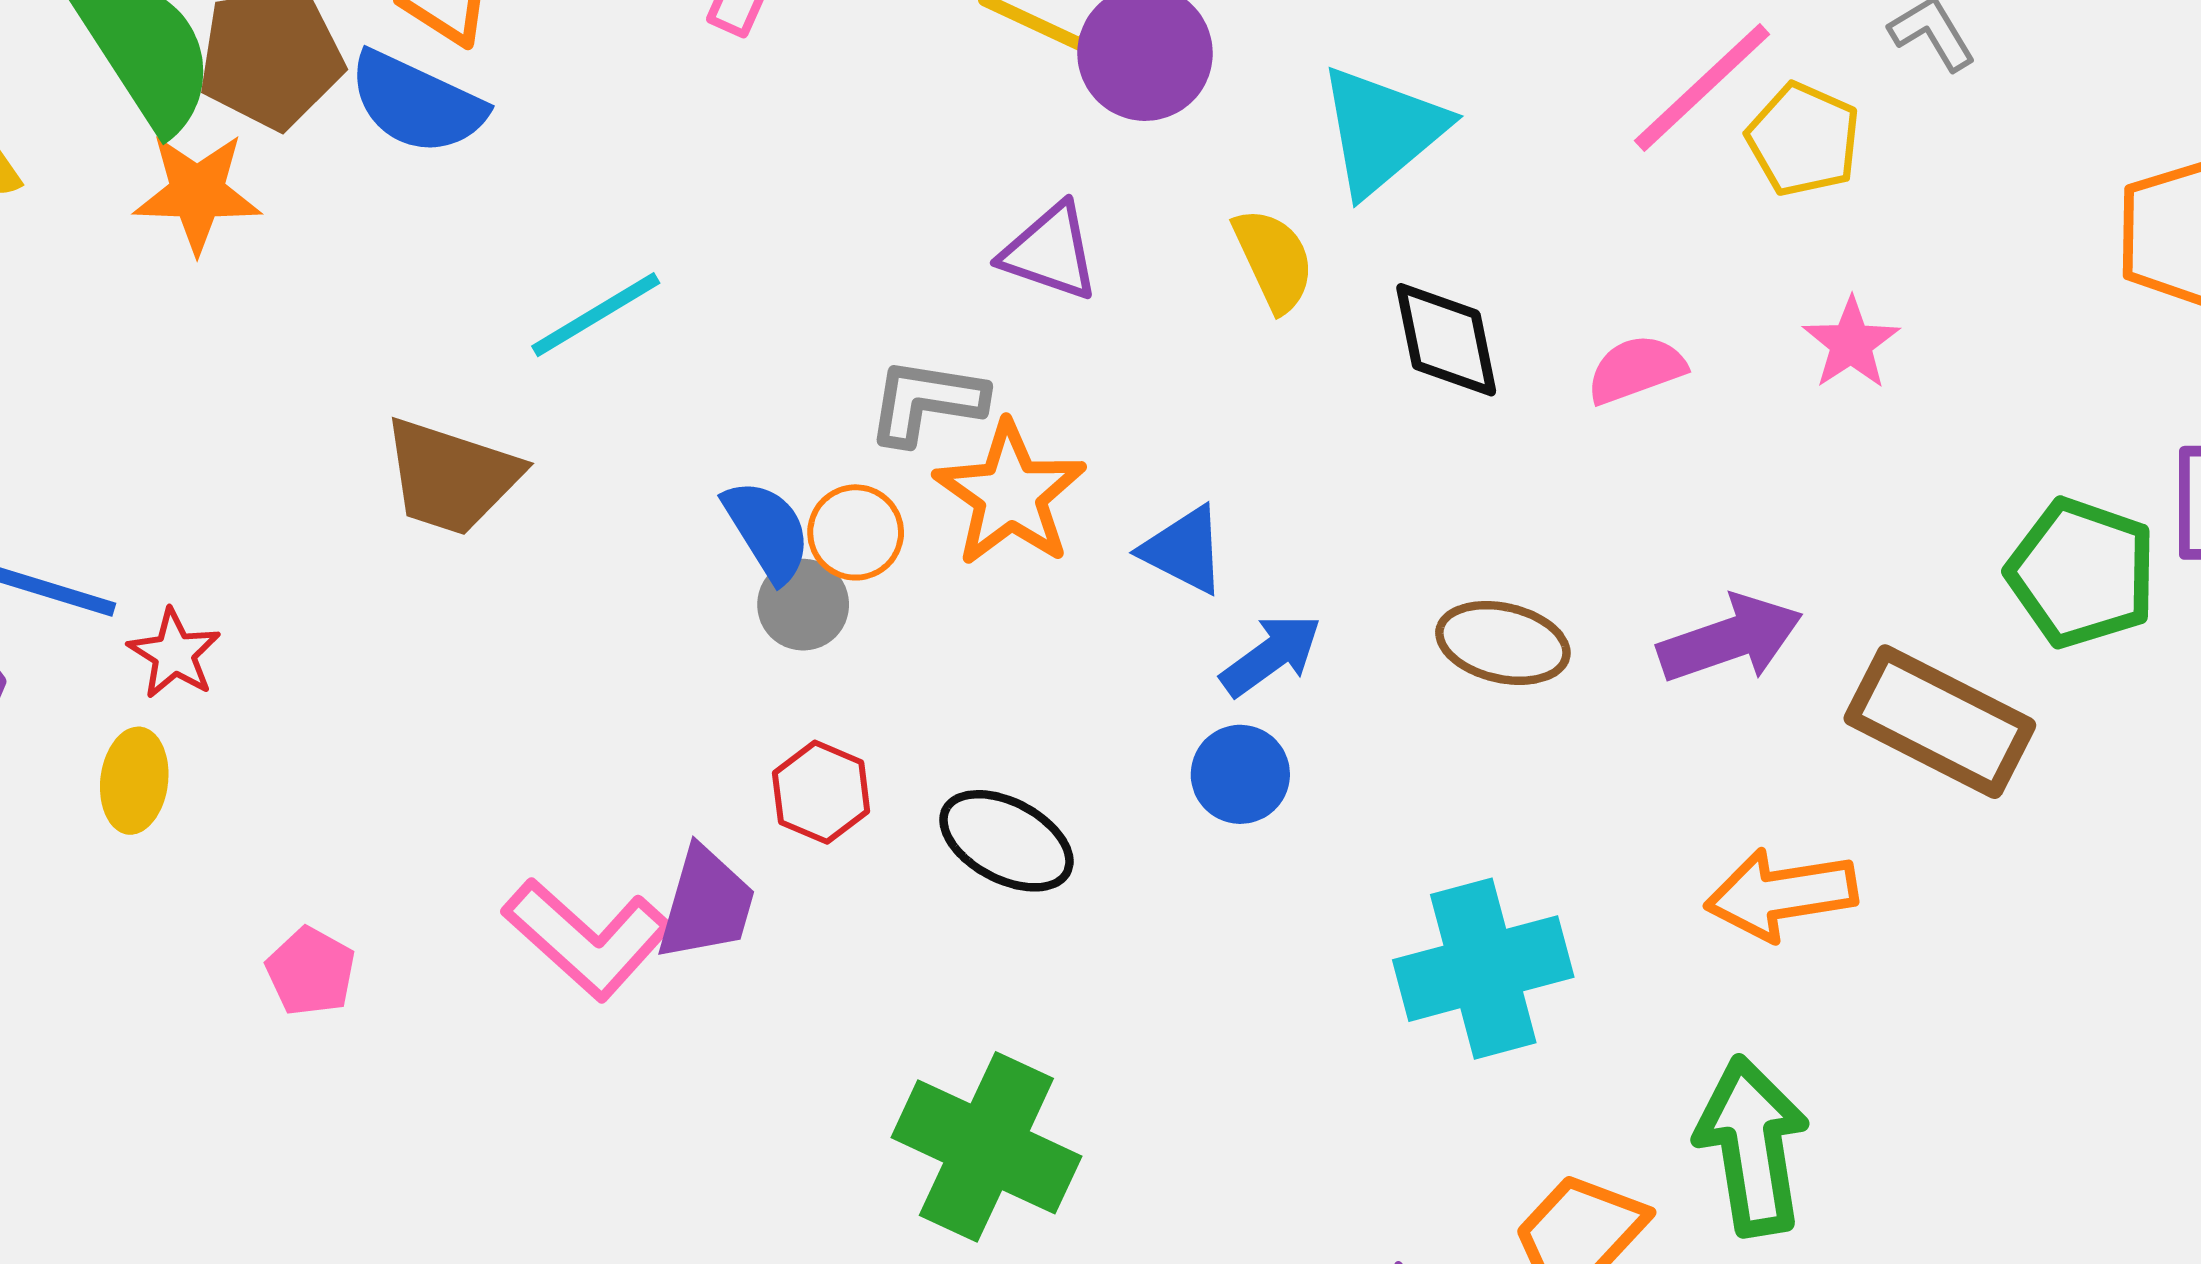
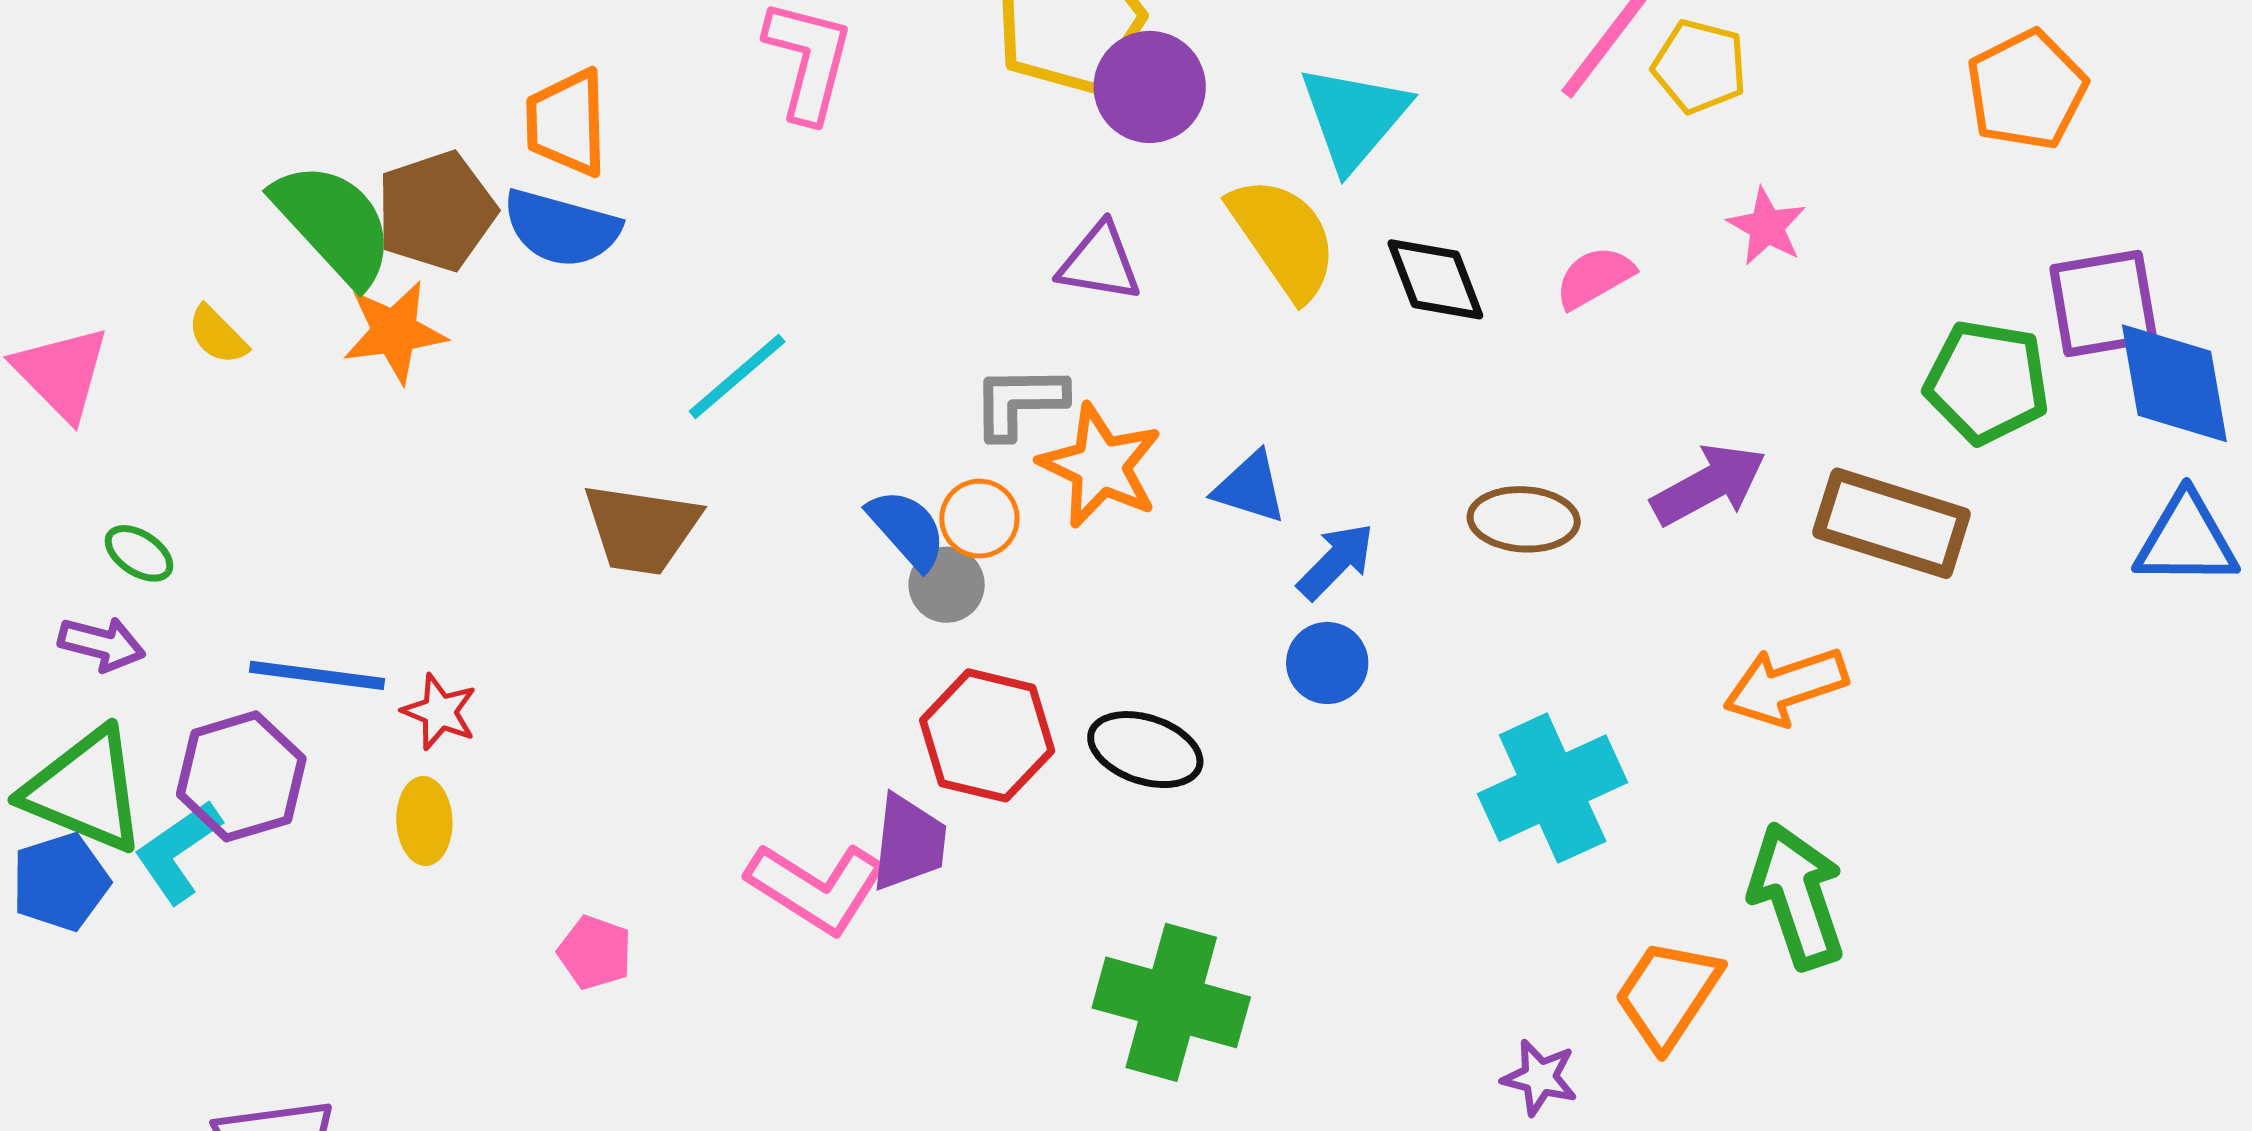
yellow semicircle: (1274, 260) -> (1283, 238), size x1.5
red hexagon: (821, 792) -> (987, 735), size x1.6

